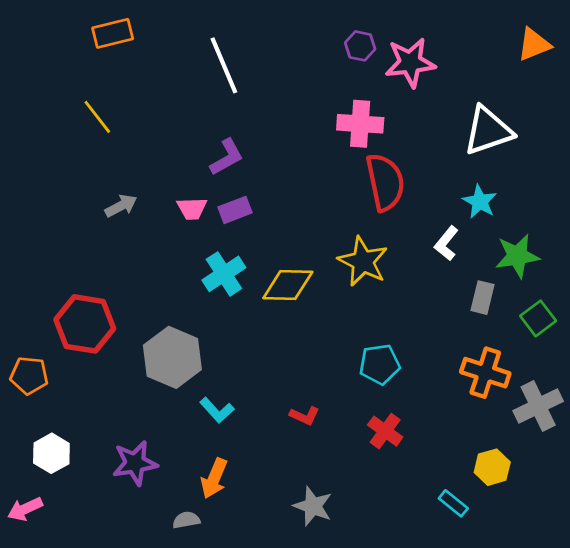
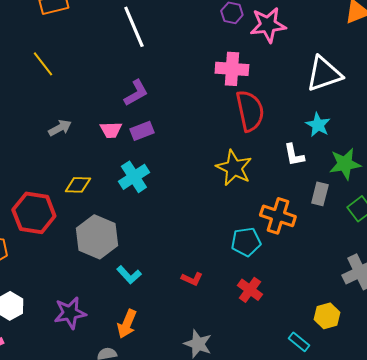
white L-shape: (446, 243) -> (294, 155), turned -50
yellow diamond: (288, 285) -> (78, 185), moved, size x0.7
orange cross: (485, 373) -> (278, 216), moved

